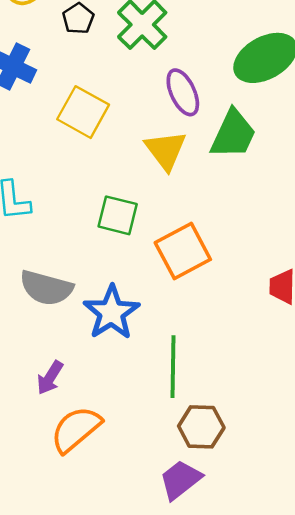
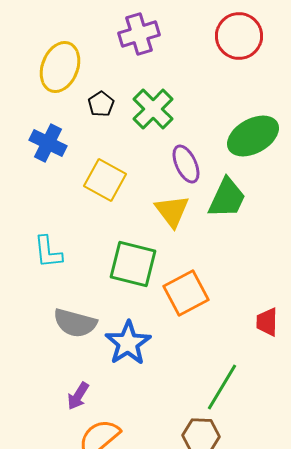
green square: (118, 215) -> (133, 264), size x1.4
green line: (173, 367) -> (222, 387), moved, turned 30

